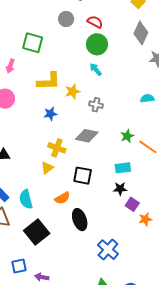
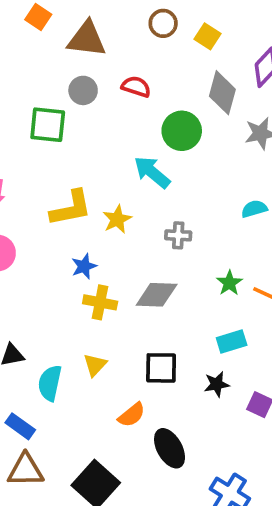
green square: (33, 43) -> (48, 125), moved
green circle: (97, 44) -> (182, 131), moved
cyan arrow: (96, 69) -> (152, 172), size x1.5
gray cross: (96, 105) -> (178, 235), moved
yellow cross: (57, 148) -> (100, 302), moved
black star: (120, 189) -> (217, 384), moved
cyan semicircle: (26, 199) -> (50, 383), moved, turned 36

